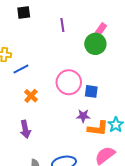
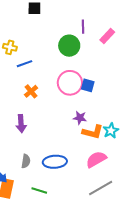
purple line: (62, 25) -> (83, 27), moved
green circle: (95, 44) -> (69, 46), moved
blue square: (91, 91) -> (88, 85), moved

